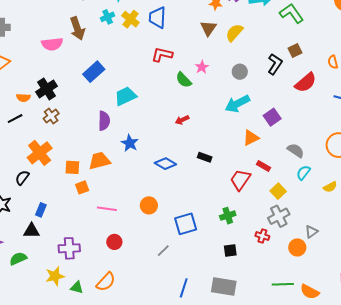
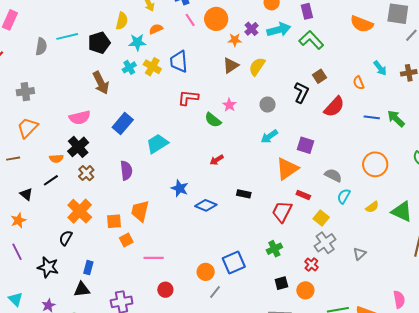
brown triangle: (208, 28) -> (231, 66), turned 30
pink semicircle: (52, 44) -> (80, 118), moved
cyan arrow: (237, 104) -> (269, 137), size x0.7
purple square: (272, 117) -> (306, 145), turned -30
purple semicircle: (104, 121) -> (126, 170), moved
orange triangle: (251, 138) -> (287, 169), size x1.4
blue star: (130, 143) -> (180, 188), moved
orange trapezoid: (99, 161) -> (140, 211), turned -55
orange circle: (149, 205) -> (206, 272), moved
red cross: (262, 236) -> (311, 264), turned 32
orange circle: (297, 247) -> (305, 290), moved

